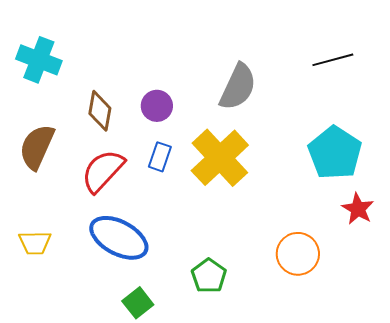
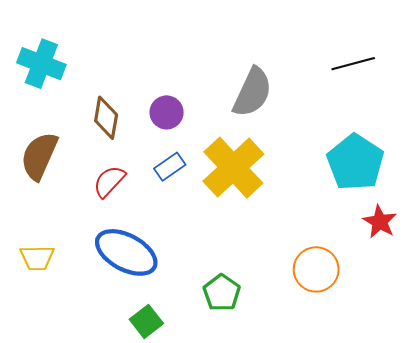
blue rectangle: (160, 157) -> (170, 167), turned 36
red semicircle: (103, 171) -> (109, 181), size x0.7

